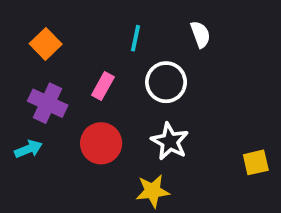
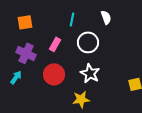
orange square: (46, 44) -> (25, 22), turned 35
cyan arrow: (28, 149) -> (16, 77), turned -32

